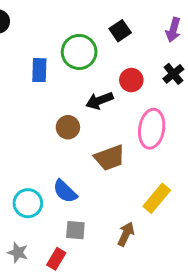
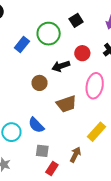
blue rectangle: (39, 70) -> (22, 45), turned 35
red rectangle: (56, 259) -> (52, 169), moved

